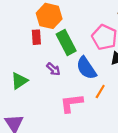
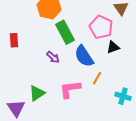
red rectangle: (36, 37) -> (14, 40), moved
green triangle: (19, 81) -> (37, 93), moved

